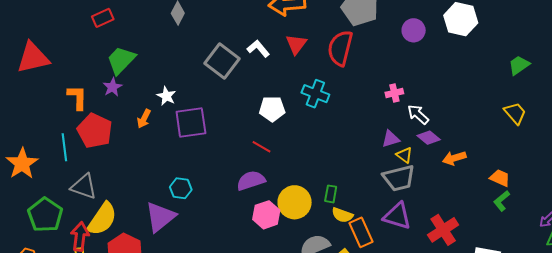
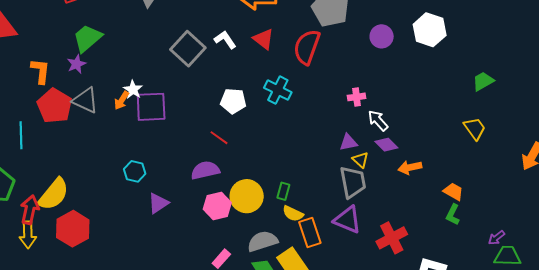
red triangle: (296, 44) -> (263, 39), turned -35
white star: (166, 96) -> (133, 90), moved
orange arrow: (144, 119) -> (122, 100), moved
cyan line: (64, 147) -> (21, 135), moved
gray trapezoid: (399, 178) -> (353, 182), turned -92
gray triangle: (84, 187) -> (85, 100), moved
green L-shape: (502, 201) -> (453, 215), turned -30
purple triangle: (160, 217) -> (158, 203), moved, size x0.7

